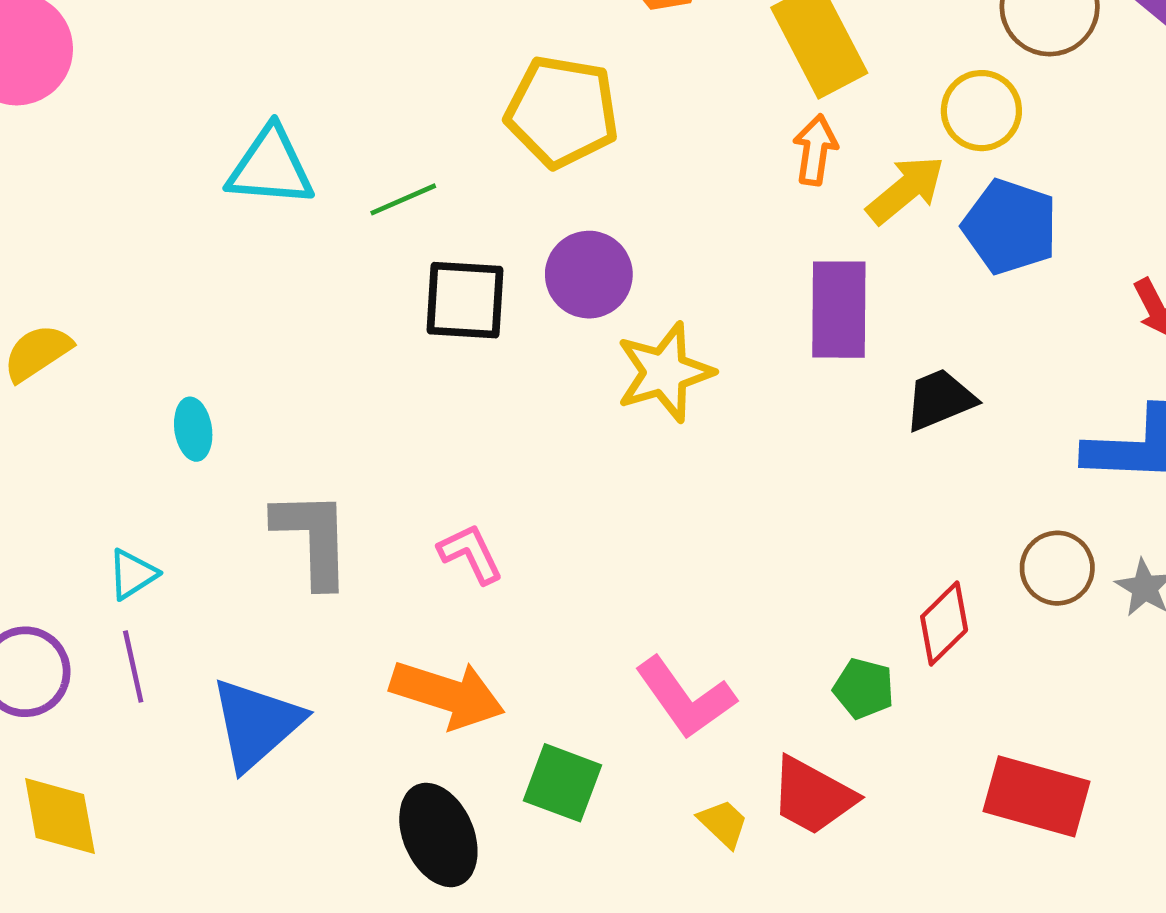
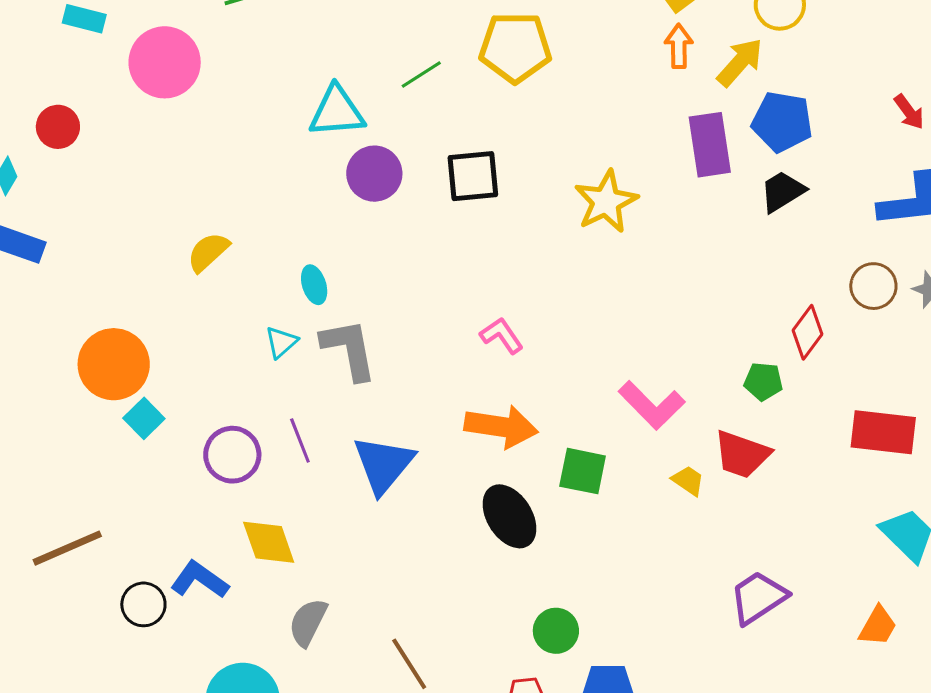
green line: (403, 199) -> (421, 75), moved
blue pentagon: (1010, 227) -> (782, 122), moved
purple circle: (589, 275) -> (374, 174), moved
gray L-shape: (313, 538) -> (349, 349), moved
cyan triangle: (132, 574) -> (281, 342), moved

